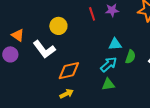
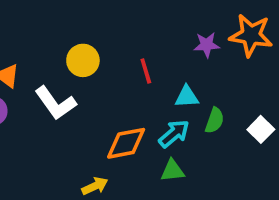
purple star: (112, 10) -> (207, 45), moved
red line: (92, 14) -> (146, 71), moved
orange diamond: (69, 71) -> (126, 143), moved

